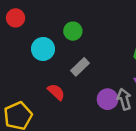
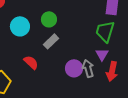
green circle: (73, 31) -> (49, 19), moved

